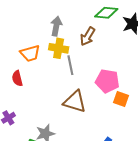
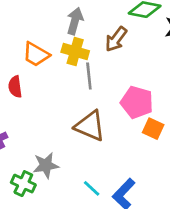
orange trapezoid: (30, 53) -> (36, 54), turned 40

